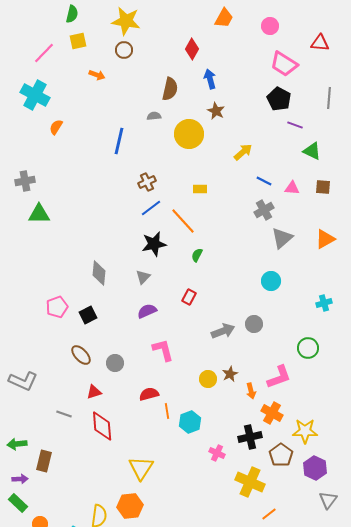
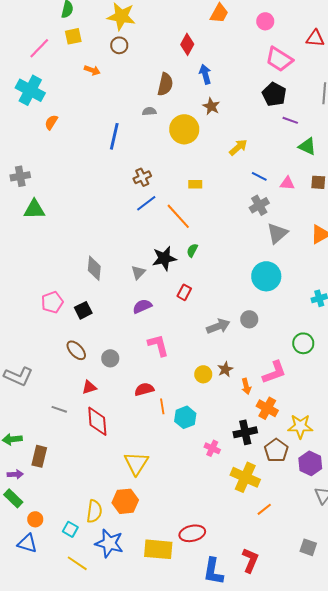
black star: (154, 244) -> (164, 258), moved
cyan circle: (271, 281) -> (266, 276), size x1.5

